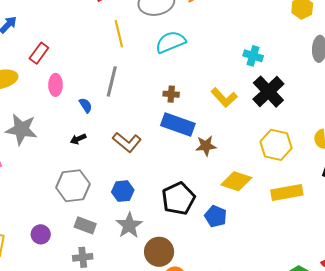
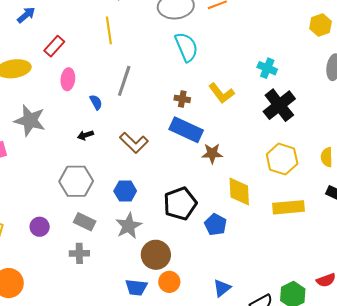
yellow line: (119, 34) -> (109, 30), moved
cyan semicircle: (171, 42) -> (186, 47), turned 84
yellow L-shape: (224, 98) -> (221, 93), moved
yellow diamond: (236, 181) -> (239, 192), turned 64

